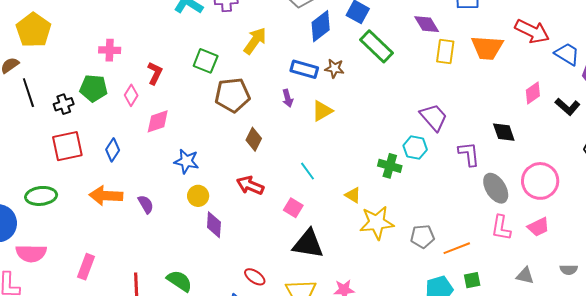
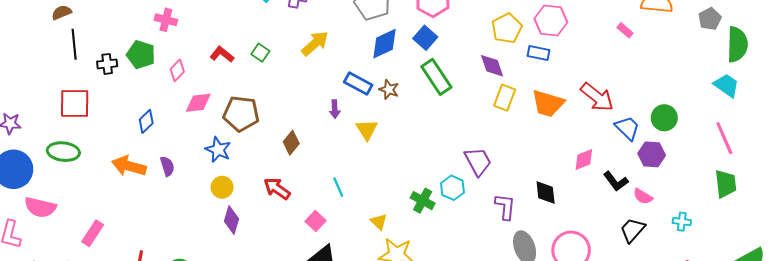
green square: (206, 61) -> (260, 53), size x0.7
red L-shape: (155, 73) -> (222, 54), moved, turned -90
brown pentagon: (232, 95) -> (241, 114), moved
yellow triangle: (322, 111) -> (367, 130), turned -45
red square: (67, 146) -> (75, 104), moved
purple semicircle: (146, 204) -> (167, 166), moved

